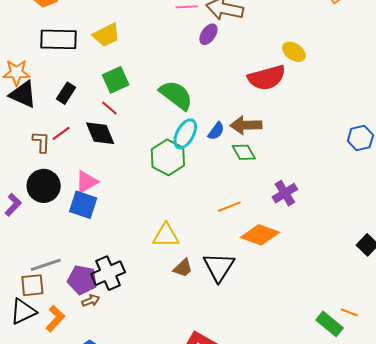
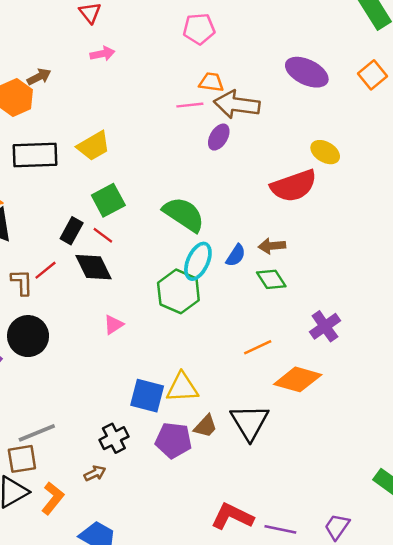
black rectangle: (66, 93) -> (72, 231), moved
brown arrow: (246, 125) -> (272, 246), size x0.7
pink triangle: (87, 182) -> (113, 325), moved, size x0.7
blue square: (83, 205) -> (147, 396), moved
black cross: (108, 273) -> (114, 438), size x0.7
purple pentagon: (82, 280) -> (173, 440), moved

